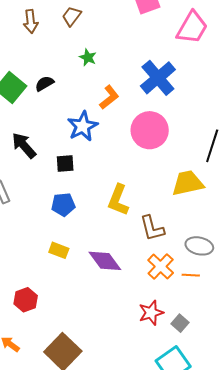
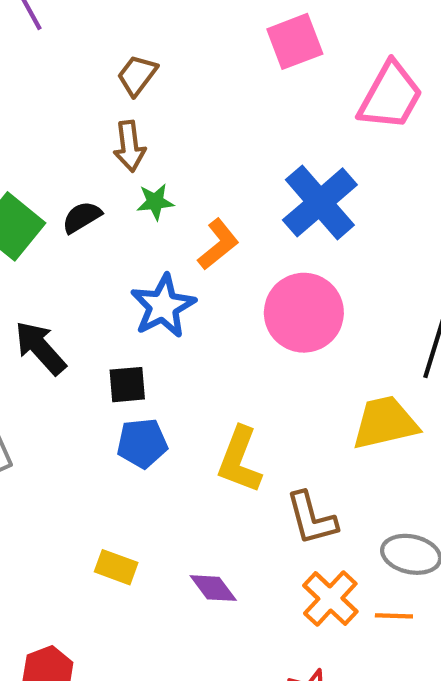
brown arrow: (31, 21) -> (129, 146), moved
green star: (88, 57) -> (155, 202), moved, turned -30
blue pentagon: (63, 205) -> (142, 443), moved
purple diamond: (105, 261) -> (213, 588), size x0.7

